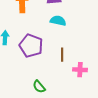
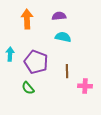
green semicircle: (39, 87) -> (28, 88), moved

